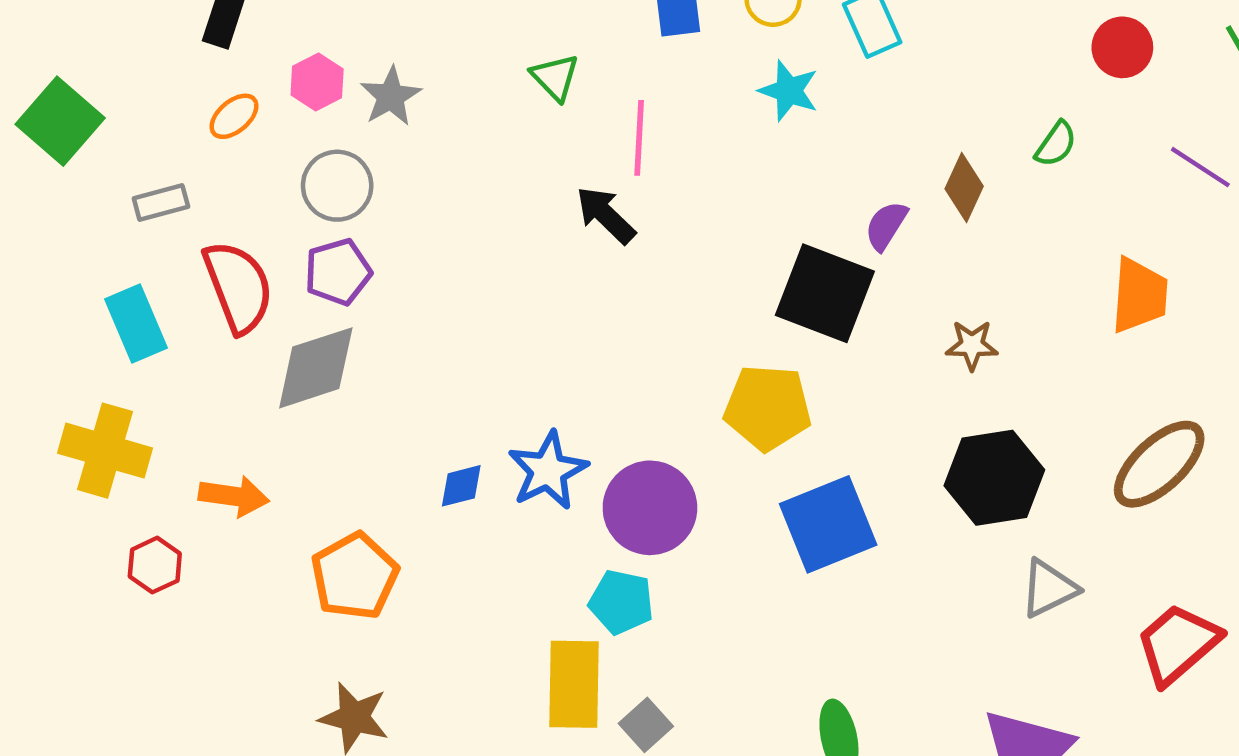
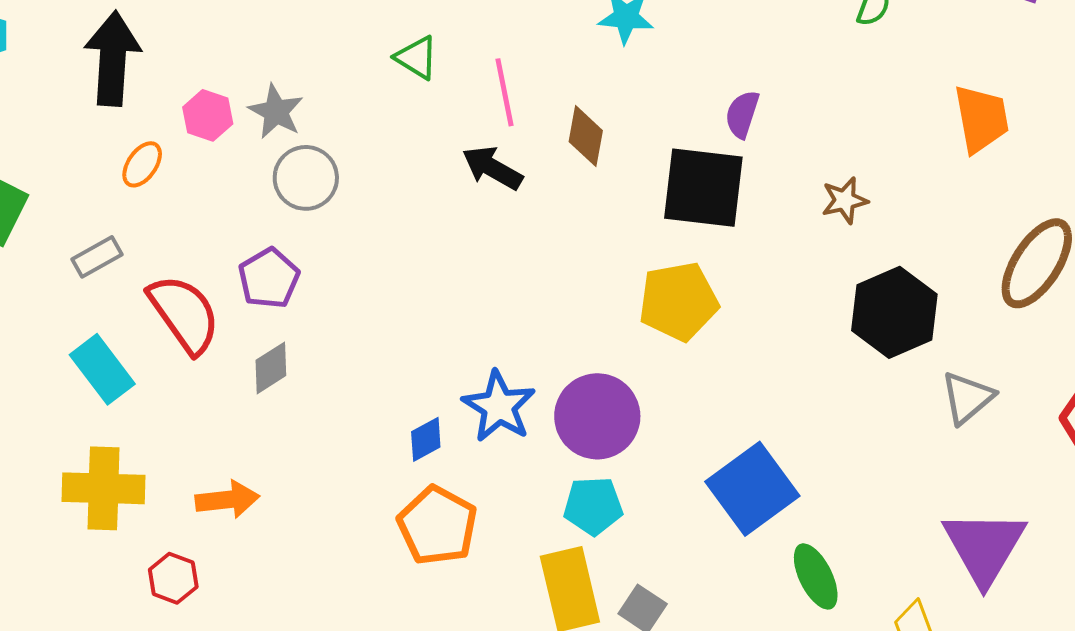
gray circle: (337, 186) -> (306, 178), moved
brown diamond: (964, 188) -> (586, 136), moved
gray diamond: (316, 368) -> (271, 368), size x0.6
blue square: (828, 524) -> (752, 489), moved
orange pentagon: (355, 576) -> (437, 526), moved

